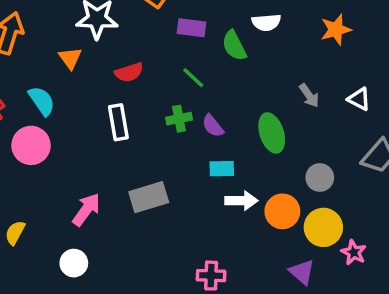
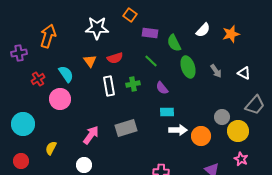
white semicircle: (266, 22) -> (203, 30), moved, turned -42
orange triangle: (70, 58) -> (90, 61), moved
green cross: (179, 119) -> (133, 84), moved
green ellipse: (272, 133) -> (188, 67), moved
yellow circle: (323, 227) -> (238, 131), moved

